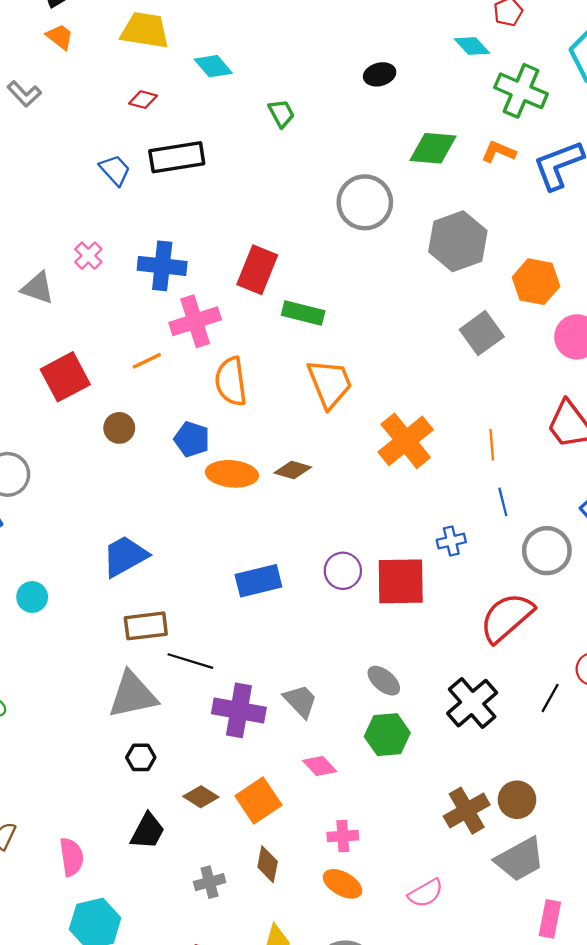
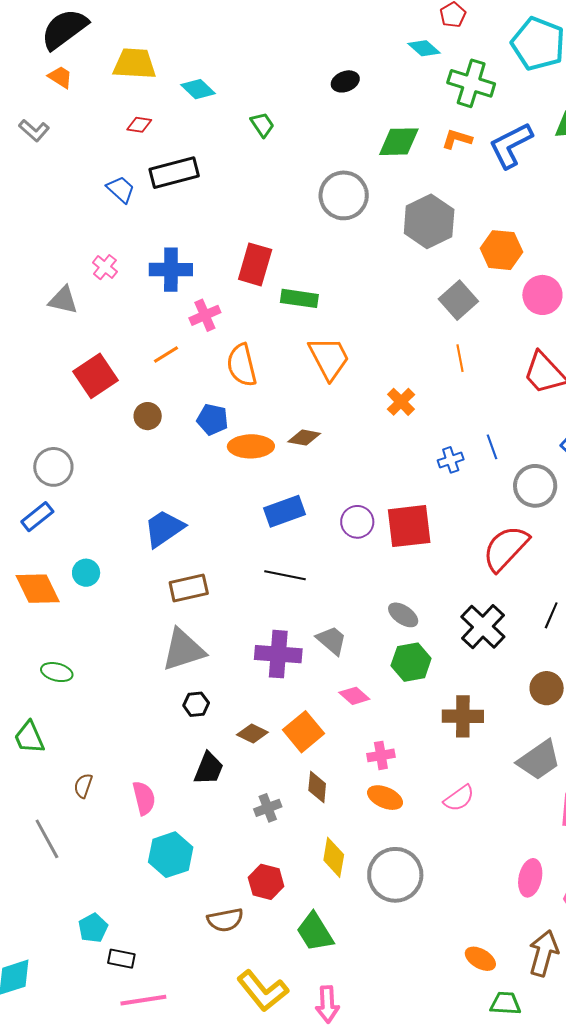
pink cross: (195, 321) -> (205, 315), size x0.7
orange cross: (406, 441) -> (401, 402), size x0.6
orange line: (492, 445) -> (460, 358), moved
blue cross: (451, 541) -> (451, 460), moved
blue rectangle: (258, 581) -> (284, 511), moved
black line: (190, 661) -> (285, 575), moved
brown circle: (517, 800) -> (547, 688), moved
brown cross: (467, 811) -> (463, 716), moved, turned 36

